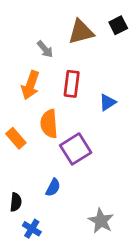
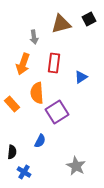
gray arrow: (45, 49) -> (34, 37), turned 32

